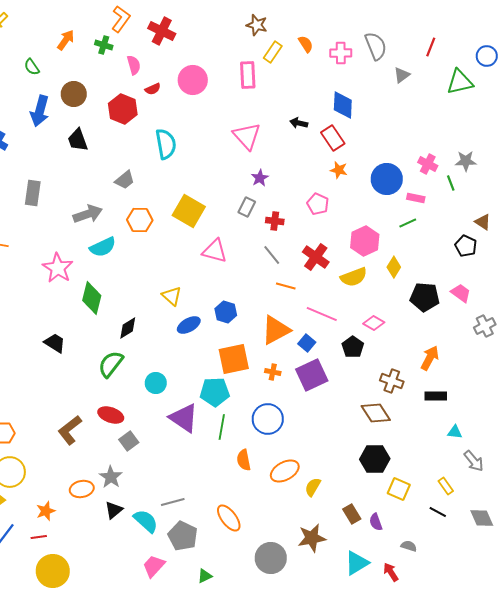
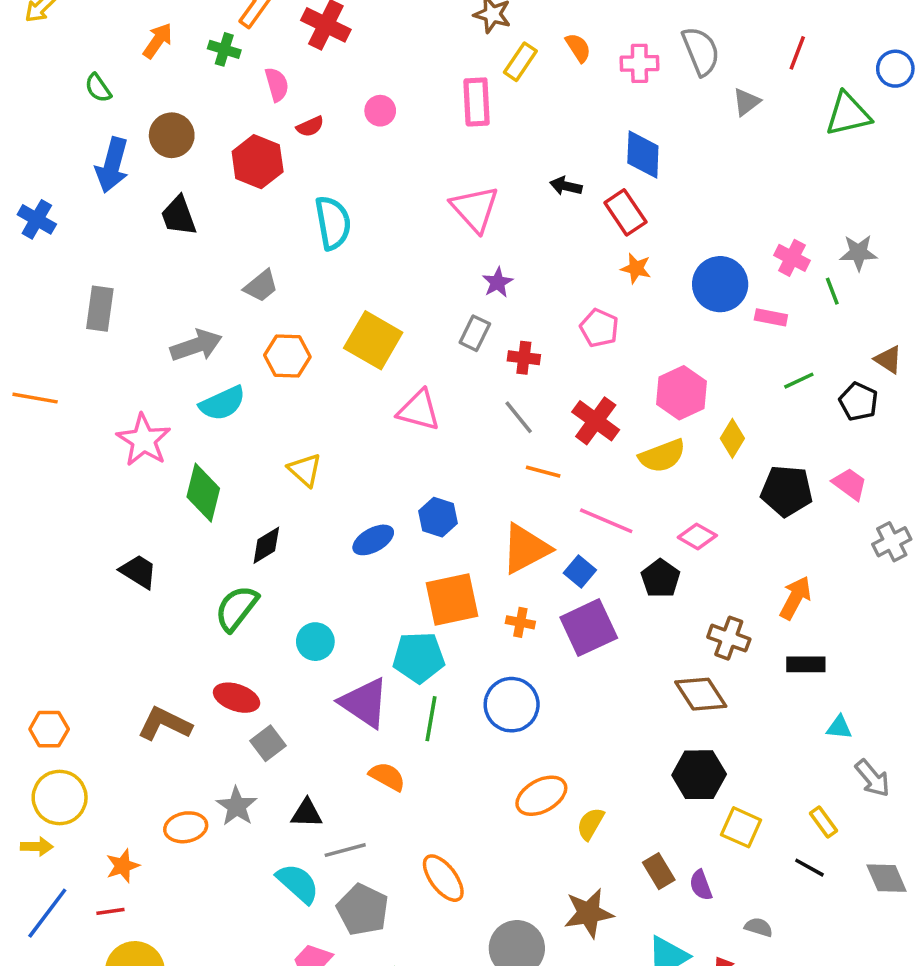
pink circle: (193, 80) -> (380, 111), size x0.6
green line: (408, 223) -> (799, 381), moved
yellow triangle: (172, 296) -> (305, 470), moved
brown L-shape: (70, 430) -> (165, 724), turned 64
orange semicircle: (244, 460) -> (387, 776), moved, turned 130
black triangle: (114, 510) -> (307, 813), moved, turned 42

